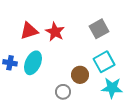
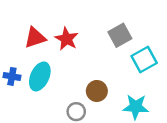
cyan square: (104, 62) -> (144, 59), moved

